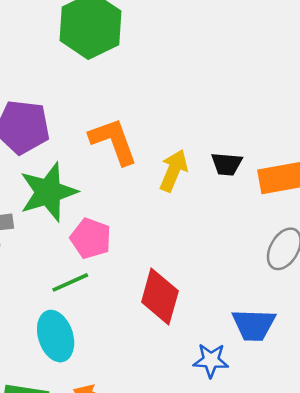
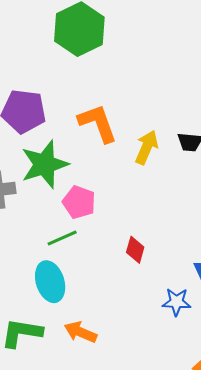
red diamond: (160, 296) -> (135, 250), size x0.6

